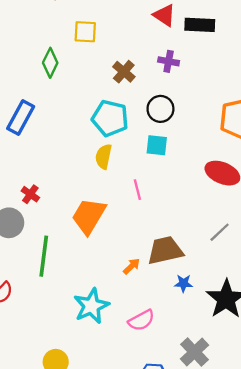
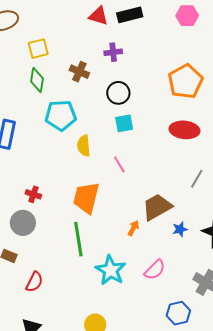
green diamond: (50, 63) -> (37, 80), moved
cyan pentagon: (110, 118) -> (61, 115), moved
green line: (44, 256) -> (78, 239), moved

